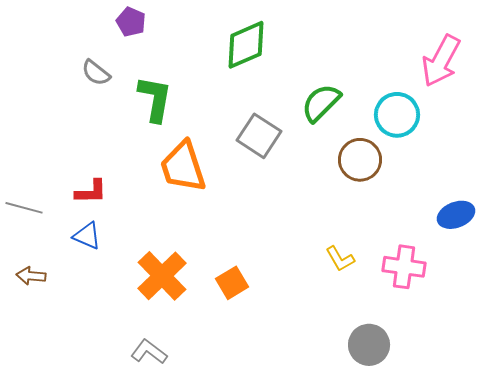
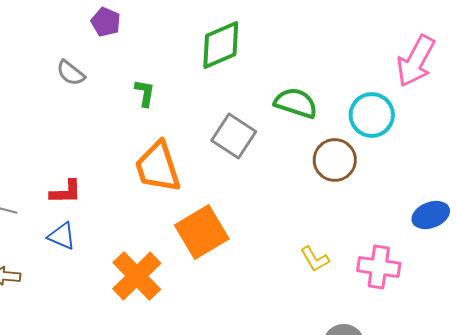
green L-shape: (155, 99) -> (145, 93), moved, size x0.6
green semicircle: (321, 103) -> (296, 103), turned 63
orange square: (232, 283) -> (202, 232), moved, size x1.6

